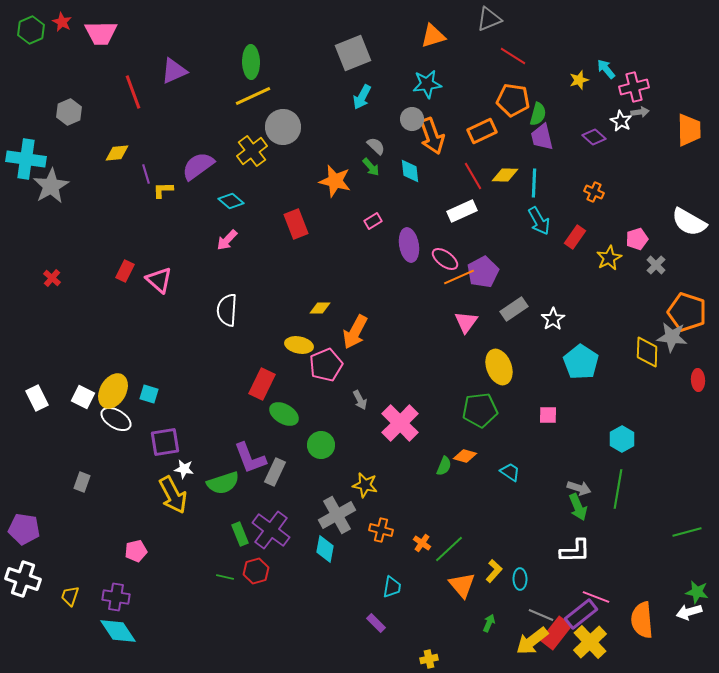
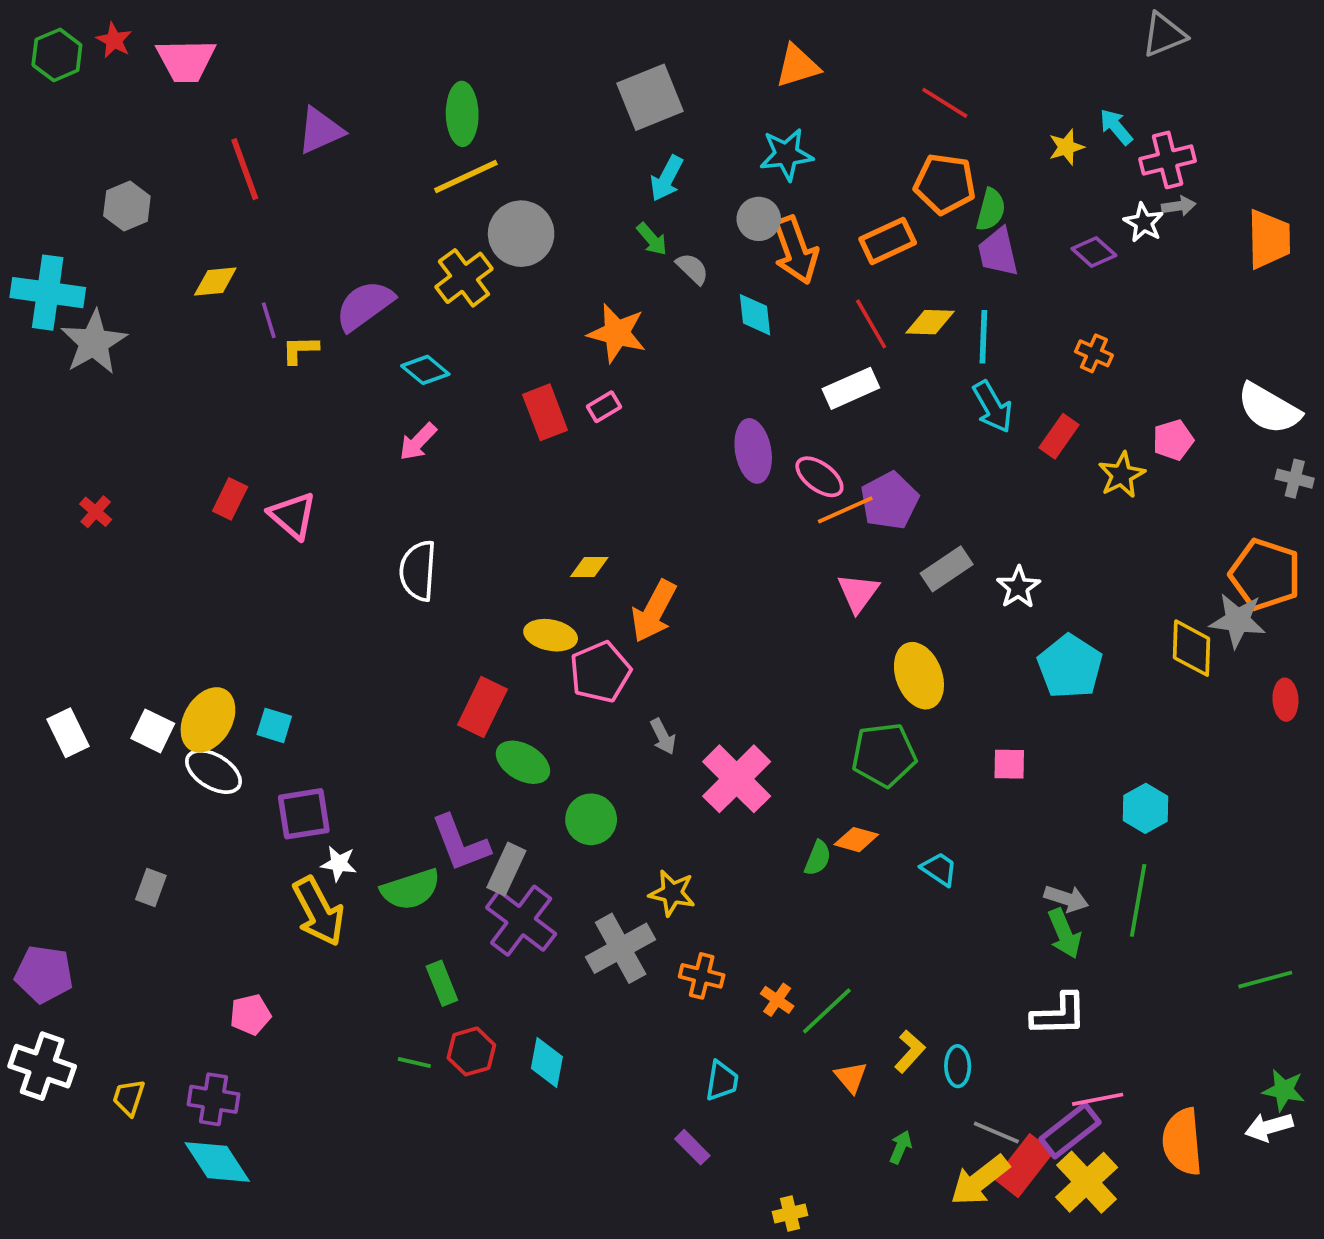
gray triangle: (489, 19) -> (1164, 35), moved
green arrow: (371, 167) -> (652, 239), moved
pink rectangle: (373, 221) -> (604, 407), moved
gray cross: (656, 265) -> (1295, 479), moved, turned -30
purple cross: (271, 530) -> (521, 921), moved
cyan diamond: (325, 549) -> (547, 1062), moved
orange triangle: (462, 585) -> (851, 1077), size x0.7
pink line: (596, 597) -> (1098, 1099), turned -32

